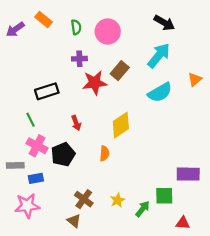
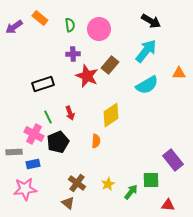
orange triangle: (195, 79) -> (179, 73), turned 40
red star: (95, 83) -> (87, 76), turned 30
green line: (30, 120) -> (48, 117), moved
purple rectangle: (188, 174) -> (173, 160), turned 50

